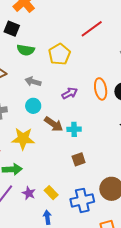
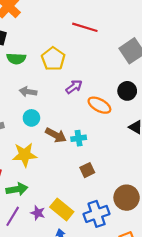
red line: (92, 29) -> (85, 27), turned 60
orange ellipse: (101, 89) -> (99, 105), moved, turned -45
purple arrow: (70, 93) -> (74, 87), moved
yellow rectangle: (51, 193) -> (62, 209), size x1.5

